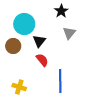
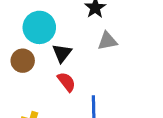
gray triangle: (69, 33) -> (107, 41), turned 40

